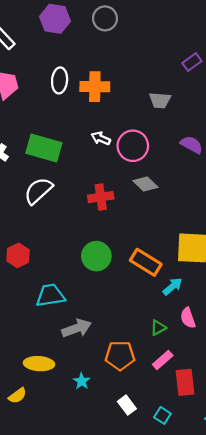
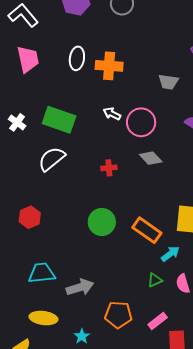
red cross: (101, 197) -> (109, 168), size x0.7
cyan trapezoid: (50, 295) -> (42, 273), moved
green triangle: (158, 328) -> (155, 280), moved

